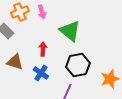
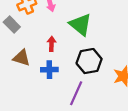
blue cross: (41, 73) -> (49, 70), turned -35

